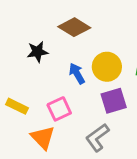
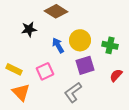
orange triangle: (43, 138) -> (21, 92), moved

